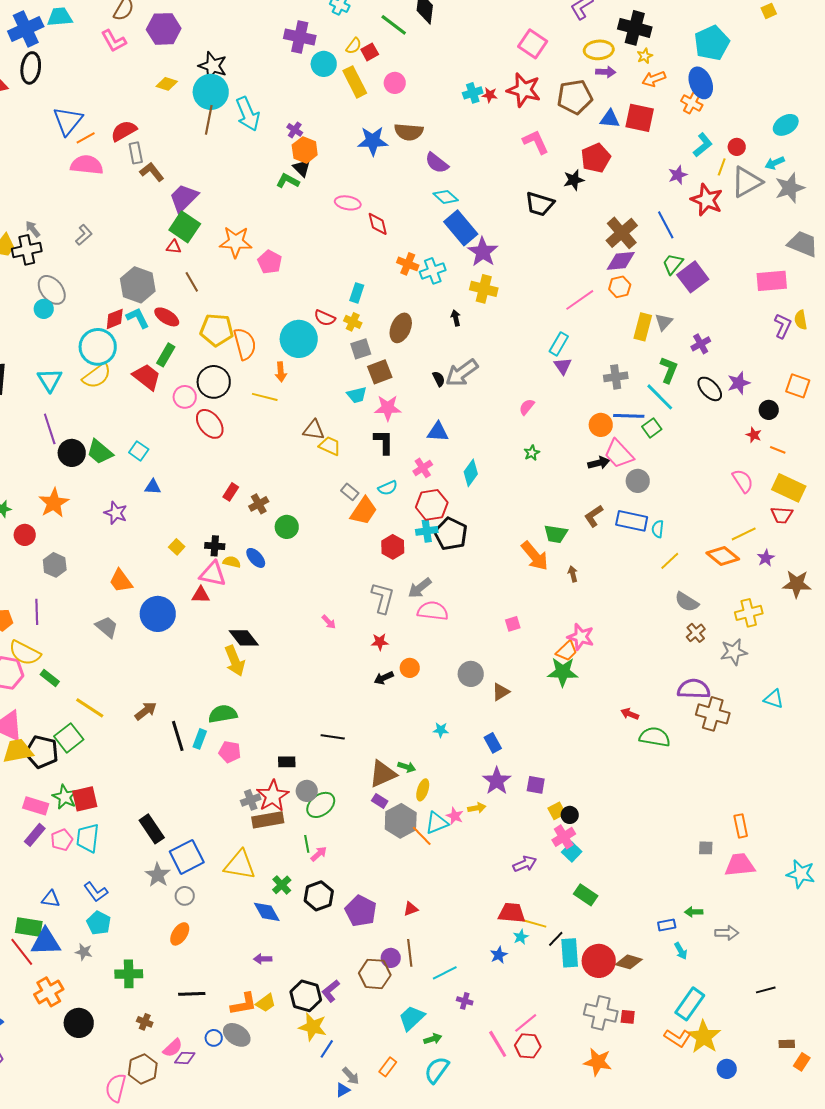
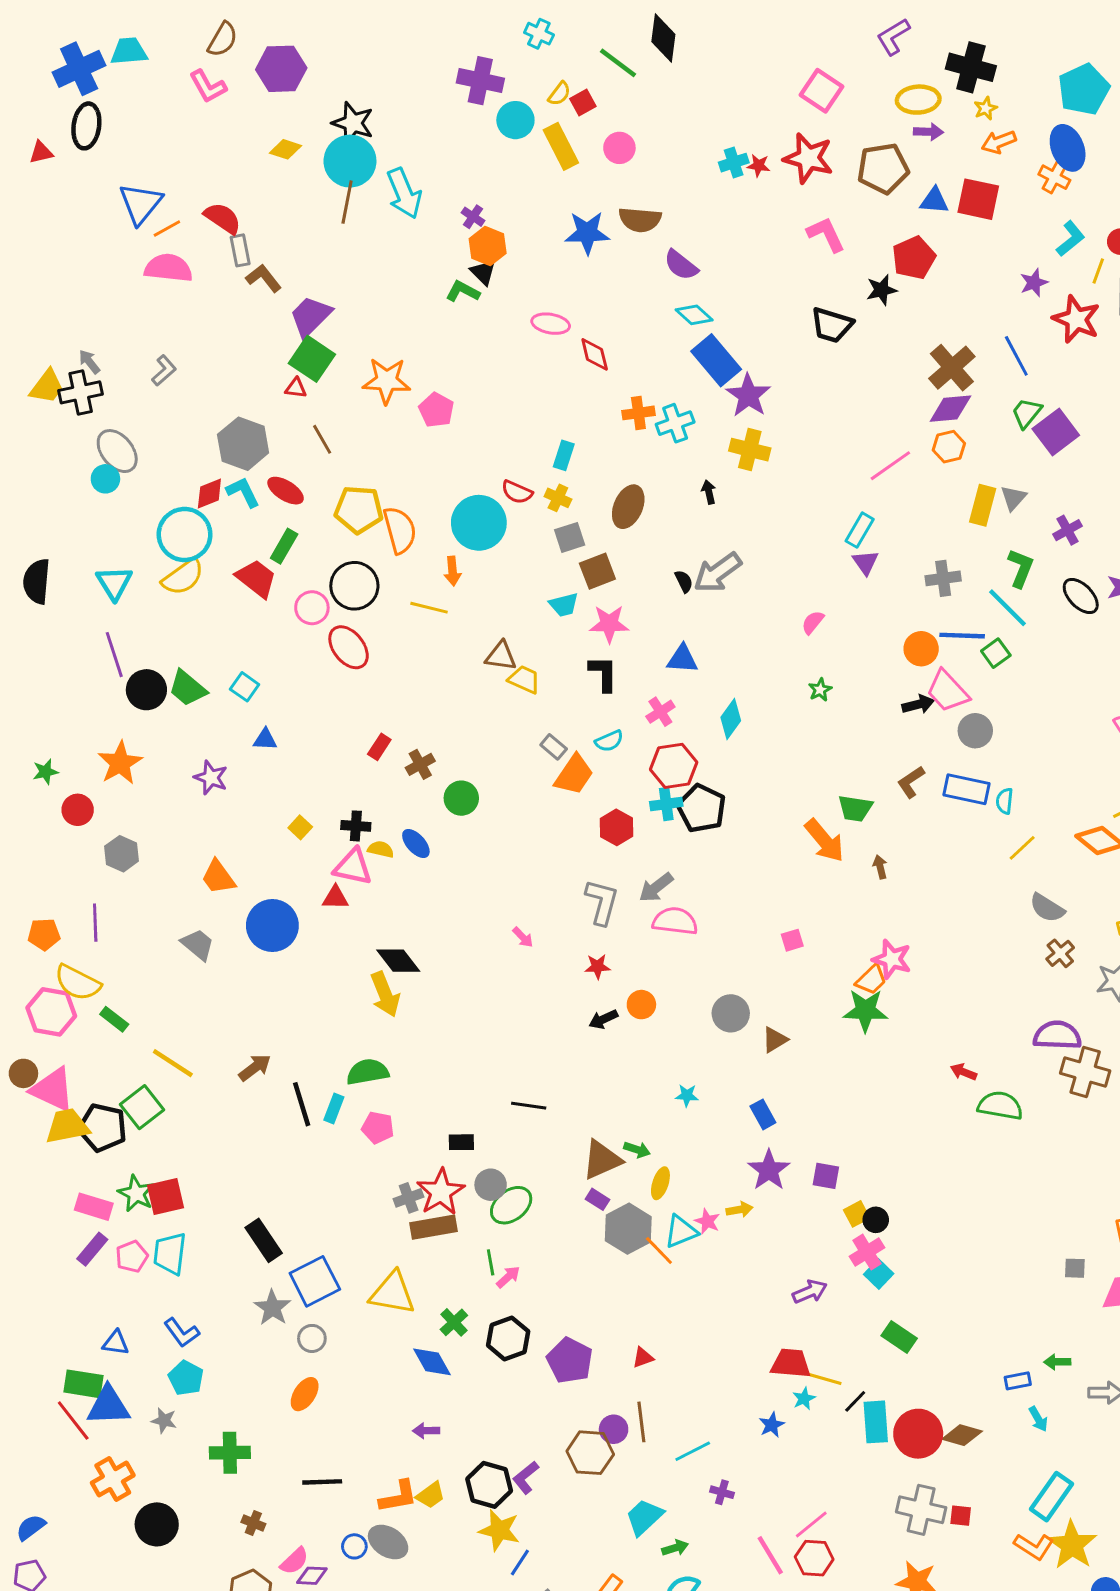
red semicircle: (124, 131) -> (223, 218), turned 64
orange cross: (408, 264) -> (638, 413), turned -30

